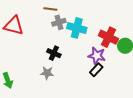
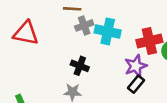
red cross: (108, 37) -> (149, 41), turned -36
purple star: (97, 56) -> (136, 66), turned -30

